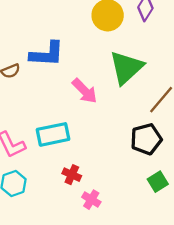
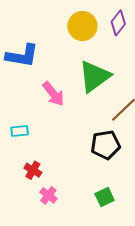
cyan rectangle: (53, 134) -> (20, 131), size x0.6
green square: (158, 182) -> (105, 197), moved

